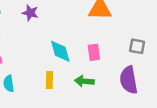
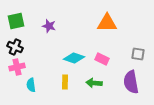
cyan diamond: (60, 51) -> (74, 58), turned -55
pink rectangle: (94, 52) -> (102, 59), turned -56

